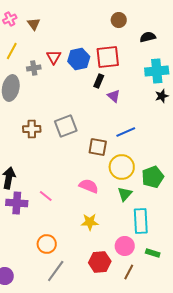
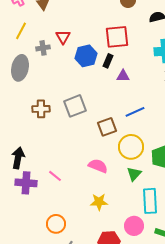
blue hexagon: (79, 59) -> (86, 56), moved
purple triangle: (114, 96) -> (123, 76), turned -40
brown square: (98, 147) -> (107, 127), turned -30

